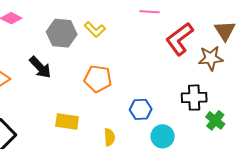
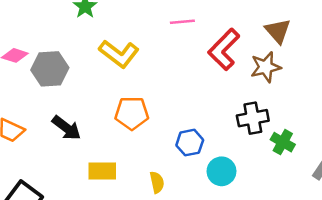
yellow L-shape: (95, 30) -> (119, 54), size x1.5
gray hexagon: (62, 33) -> (50, 69), moved
black arrow: (40, 67) -> (66, 128), moved

